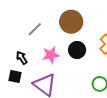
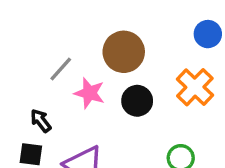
pink star: (51, 55) -> (89, 93), moved, turned 30

